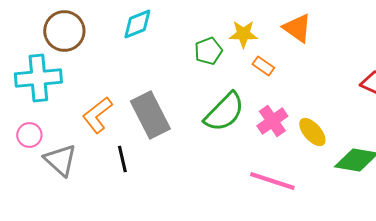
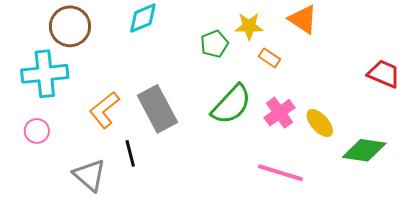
gray triangle: (60, 160) -> (90, 175), moved

